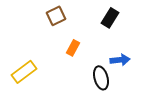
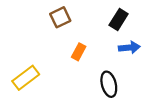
blue arrow: (120, 60) -> (129, 47), moved

